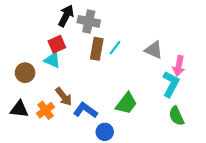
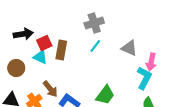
black arrow: (66, 16) -> (23, 34), moved, turned 54
gray cross: (89, 21) -> (94, 23), moved, turned -30
brown rectangle: (97, 49) -> (61, 50), moved

